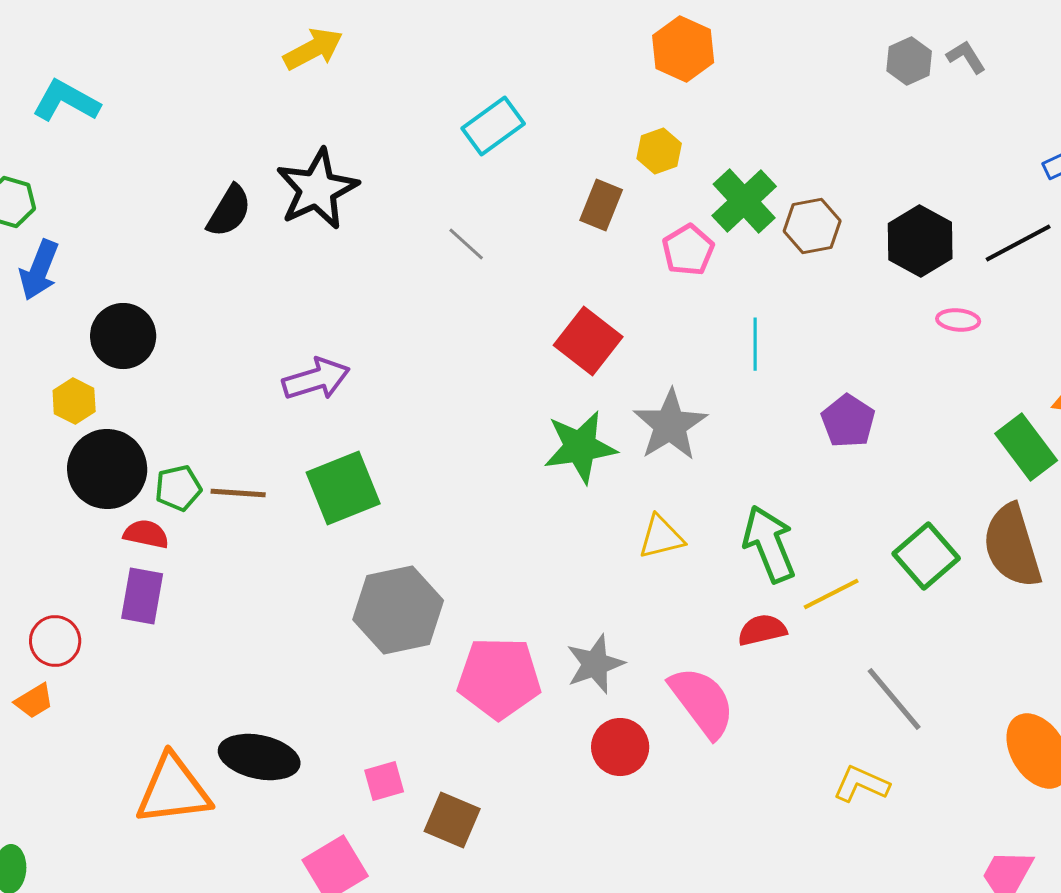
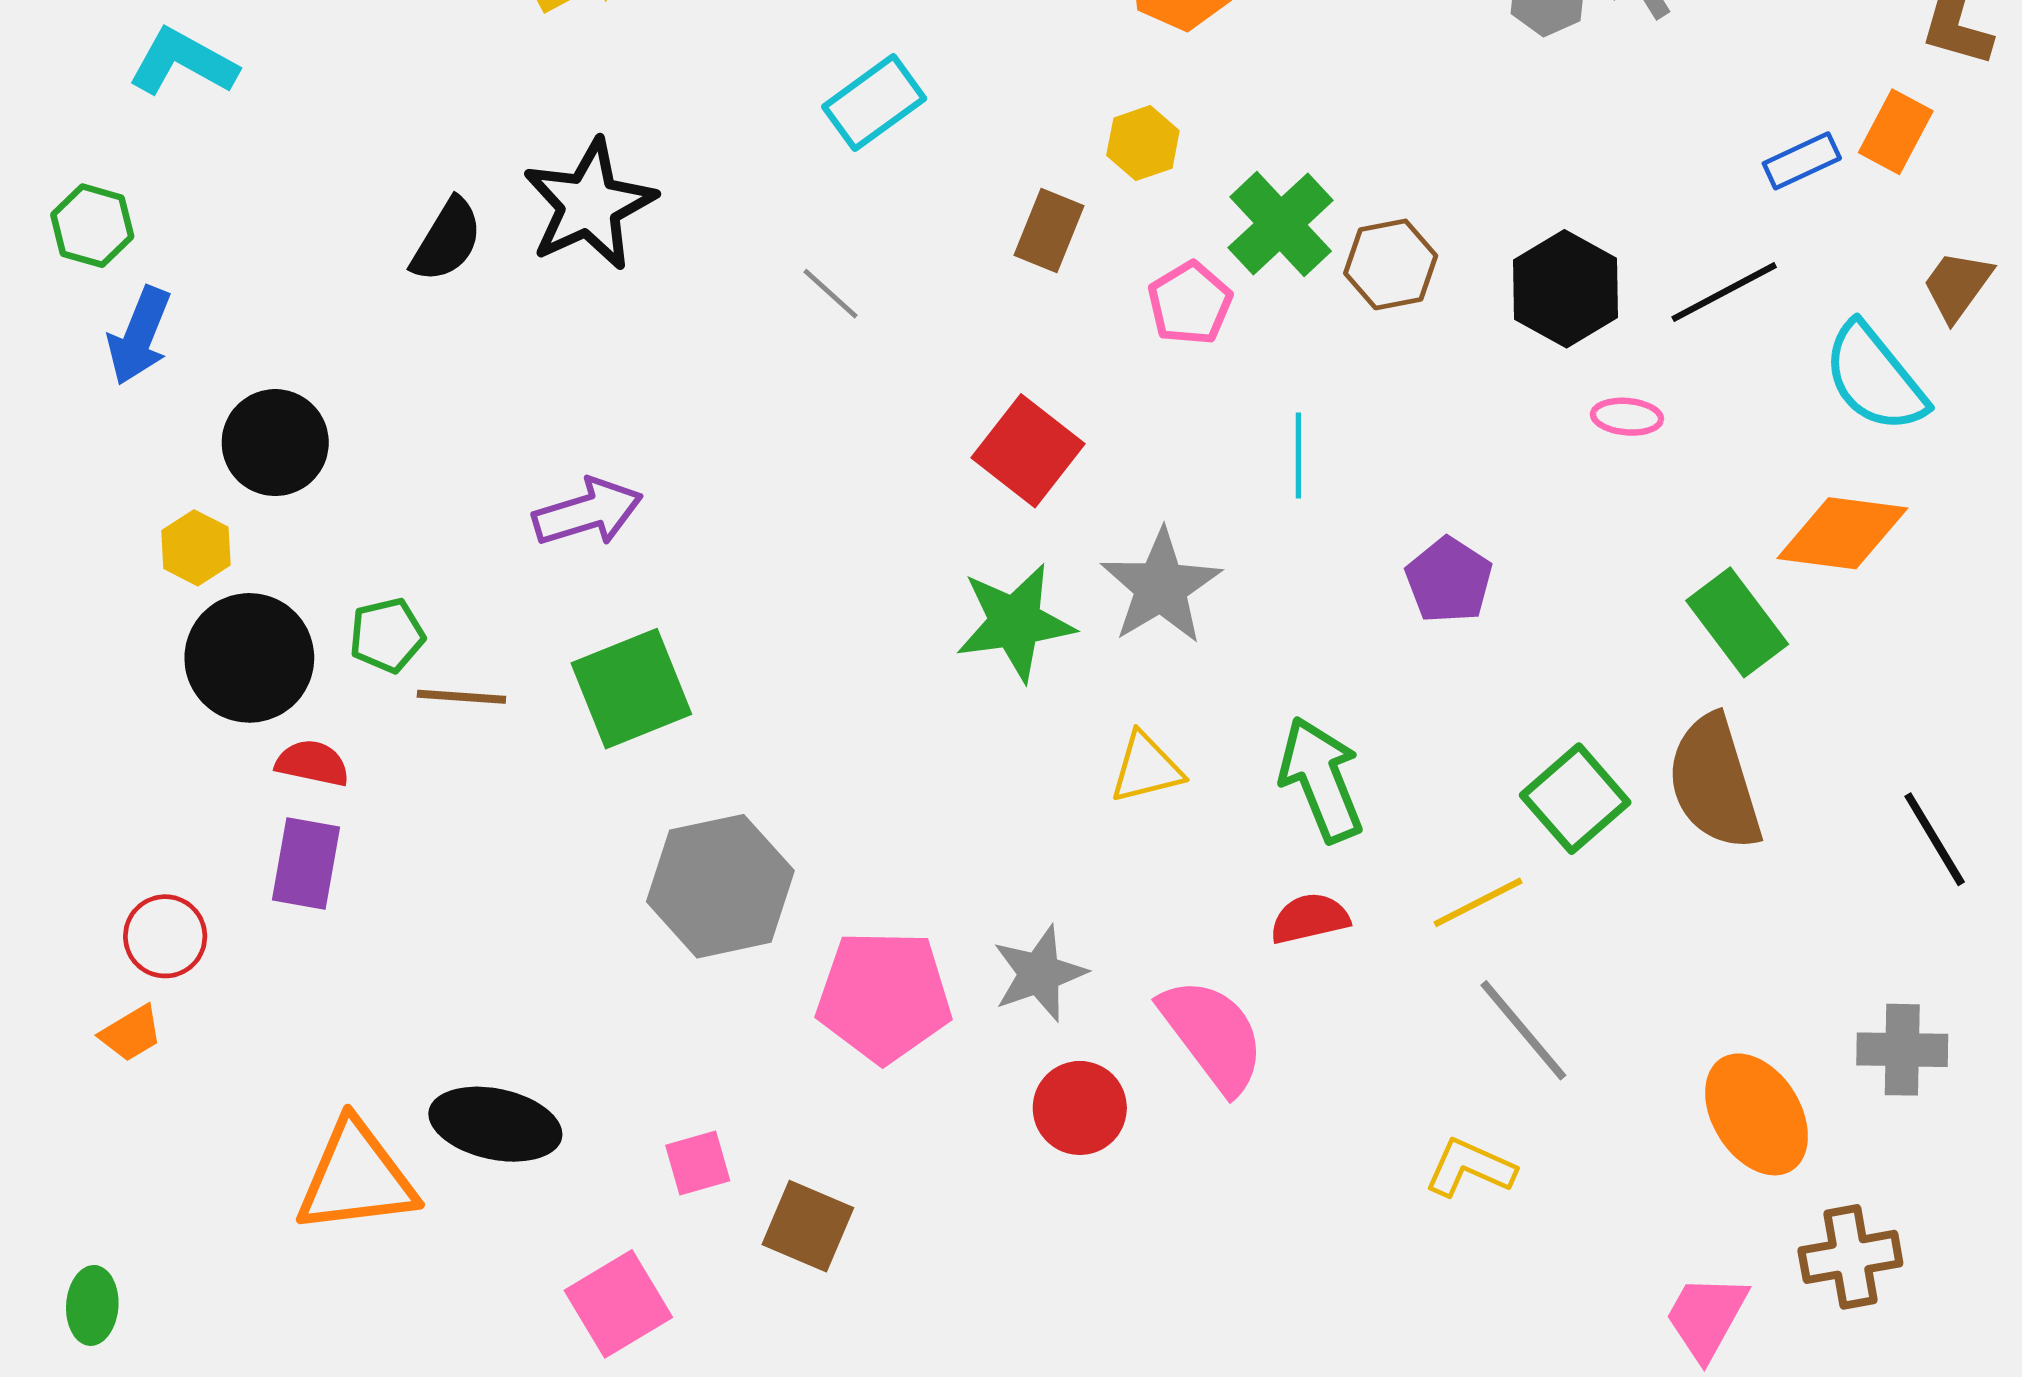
green pentagon: (178, 488) -> (387, 635), moved
yellow line: (831, 594) -> (1478, 902), moved

